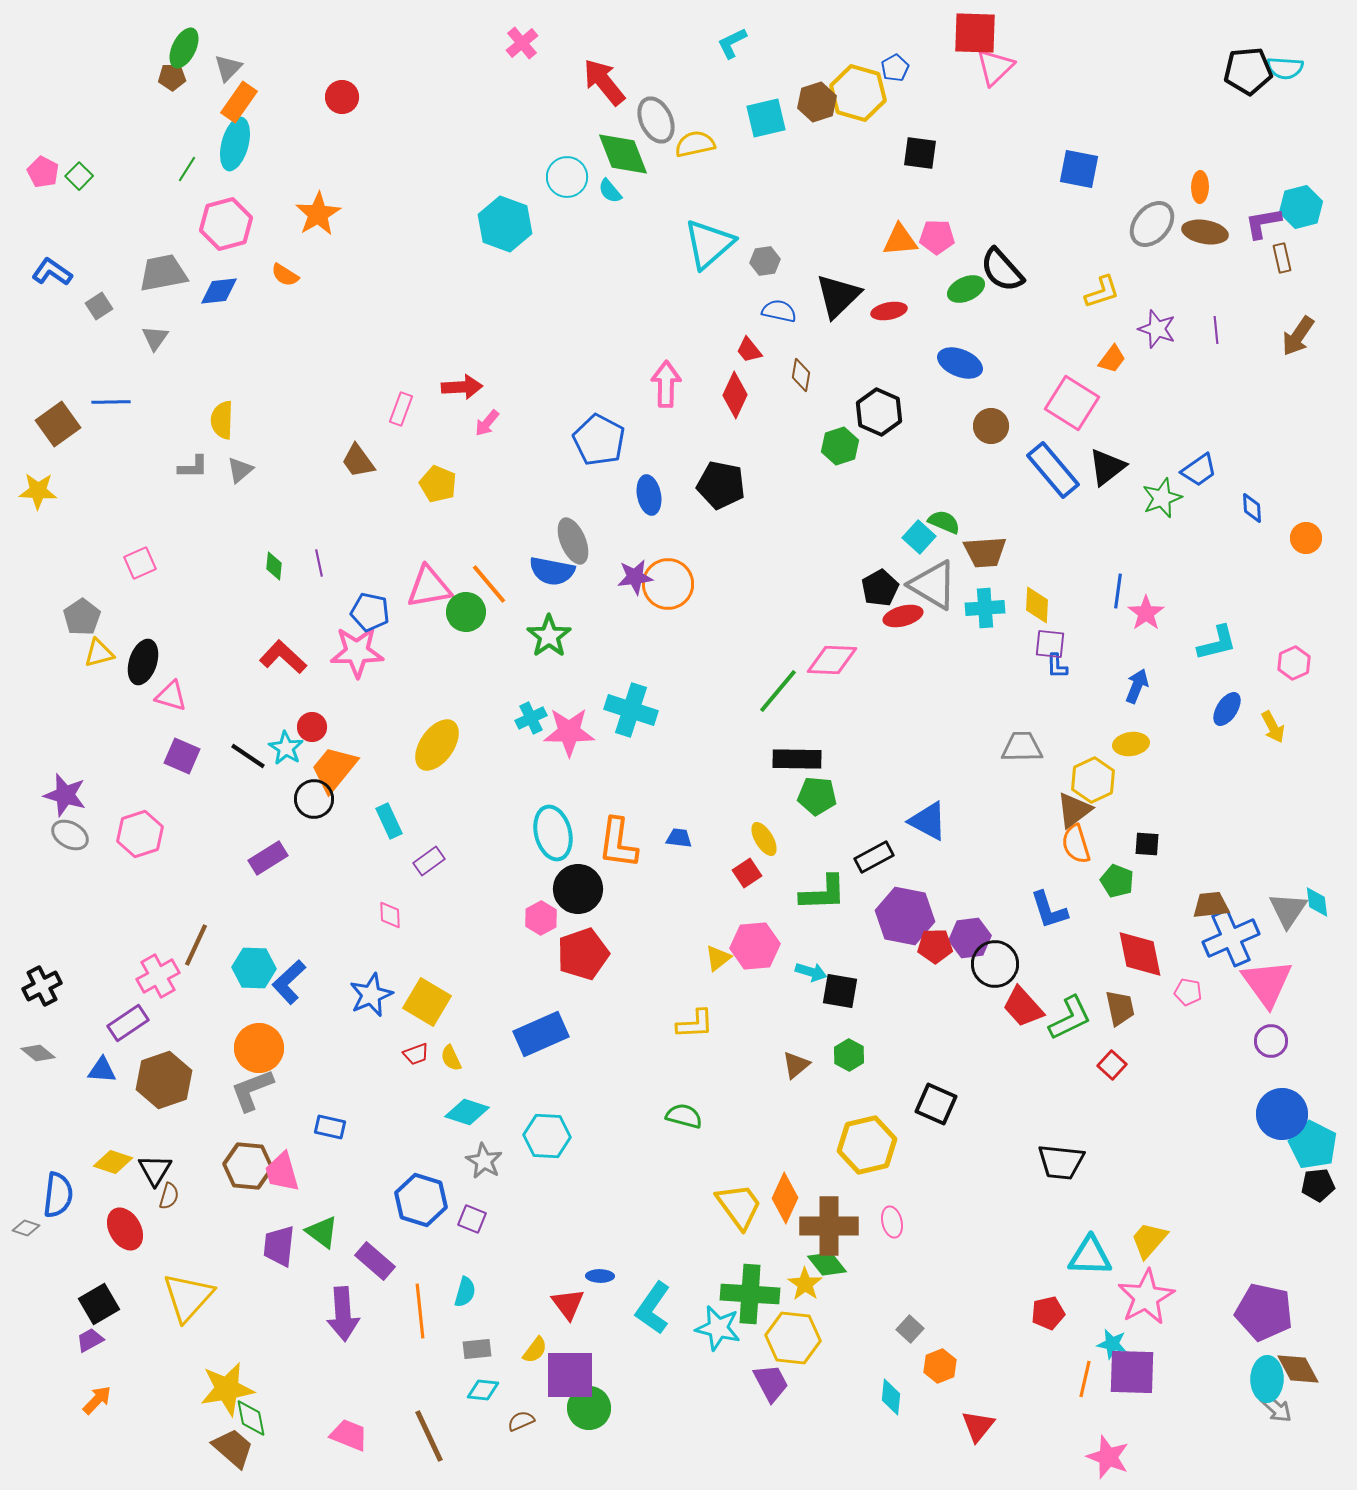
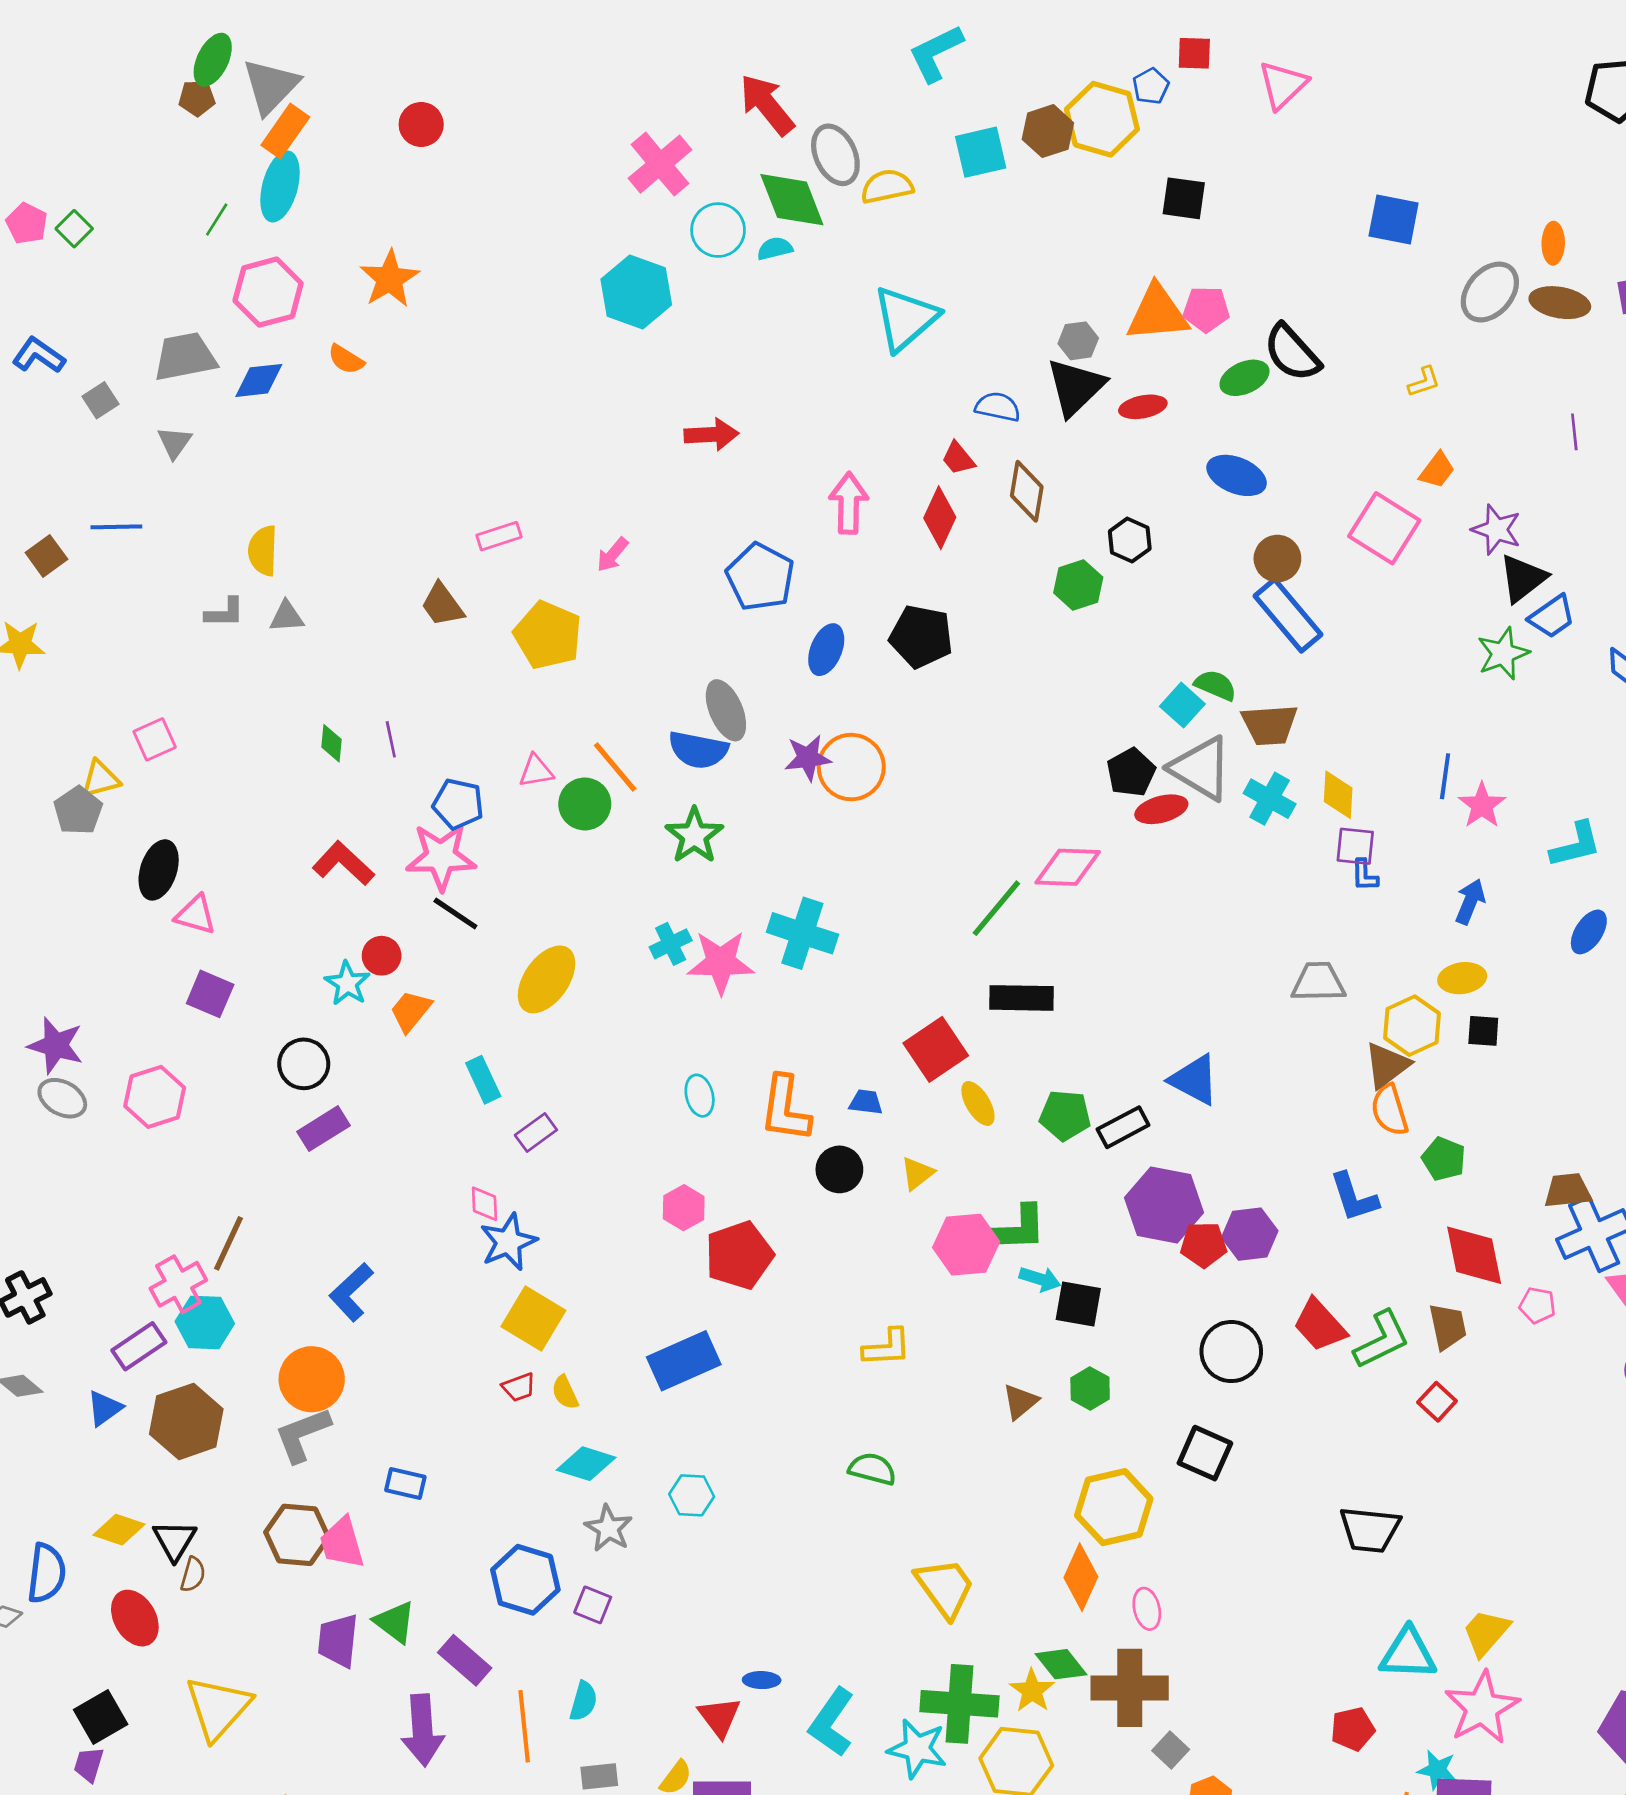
red square: (975, 33) -> (1194, 53), moved, size x0.6
pink cross: (522, 43) -> (660, 164), moved, size x1.5
cyan L-shape: (732, 43) -> (936, 53), size x1.4
gray triangle: (228, 68) -> (271, 86), size x1.6
cyan semicircle: (610, 191) -> (775, 249), turned 116
orange triangle: (900, 240) -> (1157, 313), size x1.4
gray hexagon: (765, 261) -> (1078, 341), moved
yellow L-shape: (1102, 292) -> (1424, 382), size x0.7
purple star: (1157, 329) -> (1496, 530), moved
brown diamond: (801, 375) -> (1027, 491), size x1.4
red arrow: (462, 387) -> (711, 435), moved
pink rectangle: (401, 409) -> (499, 536), turned 52
black hexagon: (879, 412) -> (1130, 540), size x0.7
brown square: (58, 424) -> (46, 556), size x0.7
black triangle: (1107, 467) -> (1523, 578), moved
gray triangle: (240, 470) -> (287, 617), turned 36
blue rectangle: (1053, 470) -> (1288, 615), moved
yellow pentagon: (438, 484) -> (548, 635), size x1.4
blue ellipse: (649, 495) -> (826, 650), turned 33
pink triangle: (429, 587) -> (536, 771), size x0.6
cyan cross: (985, 608) -> (1270, 799), turned 33
yellow triangle: (99, 653) -> (101, 779), moved
black line: (248, 756) -> (455, 913), moved
orange trapezoid: (334, 769) -> (411, 1011), size x0.7
green pentagon: (817, 796) -> (1065, 1115), moved
black circle: (314, 799) -> (304, 1064), moved
cyan ellipse: (553, 833) -> (700, 1096), size x0.6
black square: (1147, 844) -> (1483, 1031), moved
red square: (747, 873) -> (936, 1049), moved, size x1.6
black circle: (578, 889) -> (839, 1169), moved, size x0.7
green L-shape: (823, 893) -> (1016, 1229), moved
yellow triangle: (718, 958) -> (917, 1173), moved
black circle: (995, 964) -> (1231, 1352), moved
cyan hexagon: (254, 968) -> (205, 1322), moved
blue star: (371, 995) -> (508, 1242), moved
blue triangle: (102, 1070) -> (105, 1408), turned -40
cyan hexagon: (547, 1136) -> (692, 1495), size x0.7
orange diamond: (785, 1198) -> (1081, 1577), moved
brown cross: (829, 1226) -> (1130, 1688), moved
purple trapezoid: (90, 1340) -> (89, 1764), turned -44

